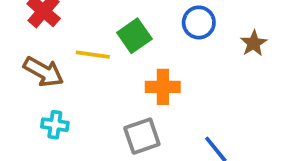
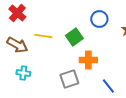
green square: (134, 36) -> (74, 37), moved
orange cross: (163, 87) -> (88, 60), moved

